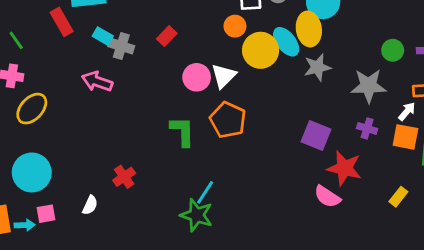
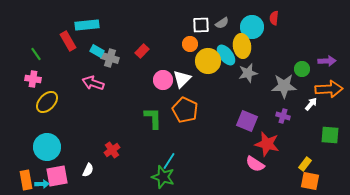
green circle: (393, 50) -> (302, 69), moved
orange square: (405, 137) -> (310, 181), moved
pink square: (46, 214) -> (57, 176), size x1.6

